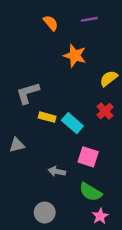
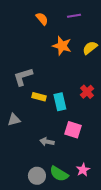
yellow semicircle: (109, 78) -> (90, 48), moved
cyan rectangle: (72, 123) -> (60, 102), turned 36
green semicircle: (91, 192) -> (59, 174), moved
pink star: (100, 216) -> (83, 170), moved

